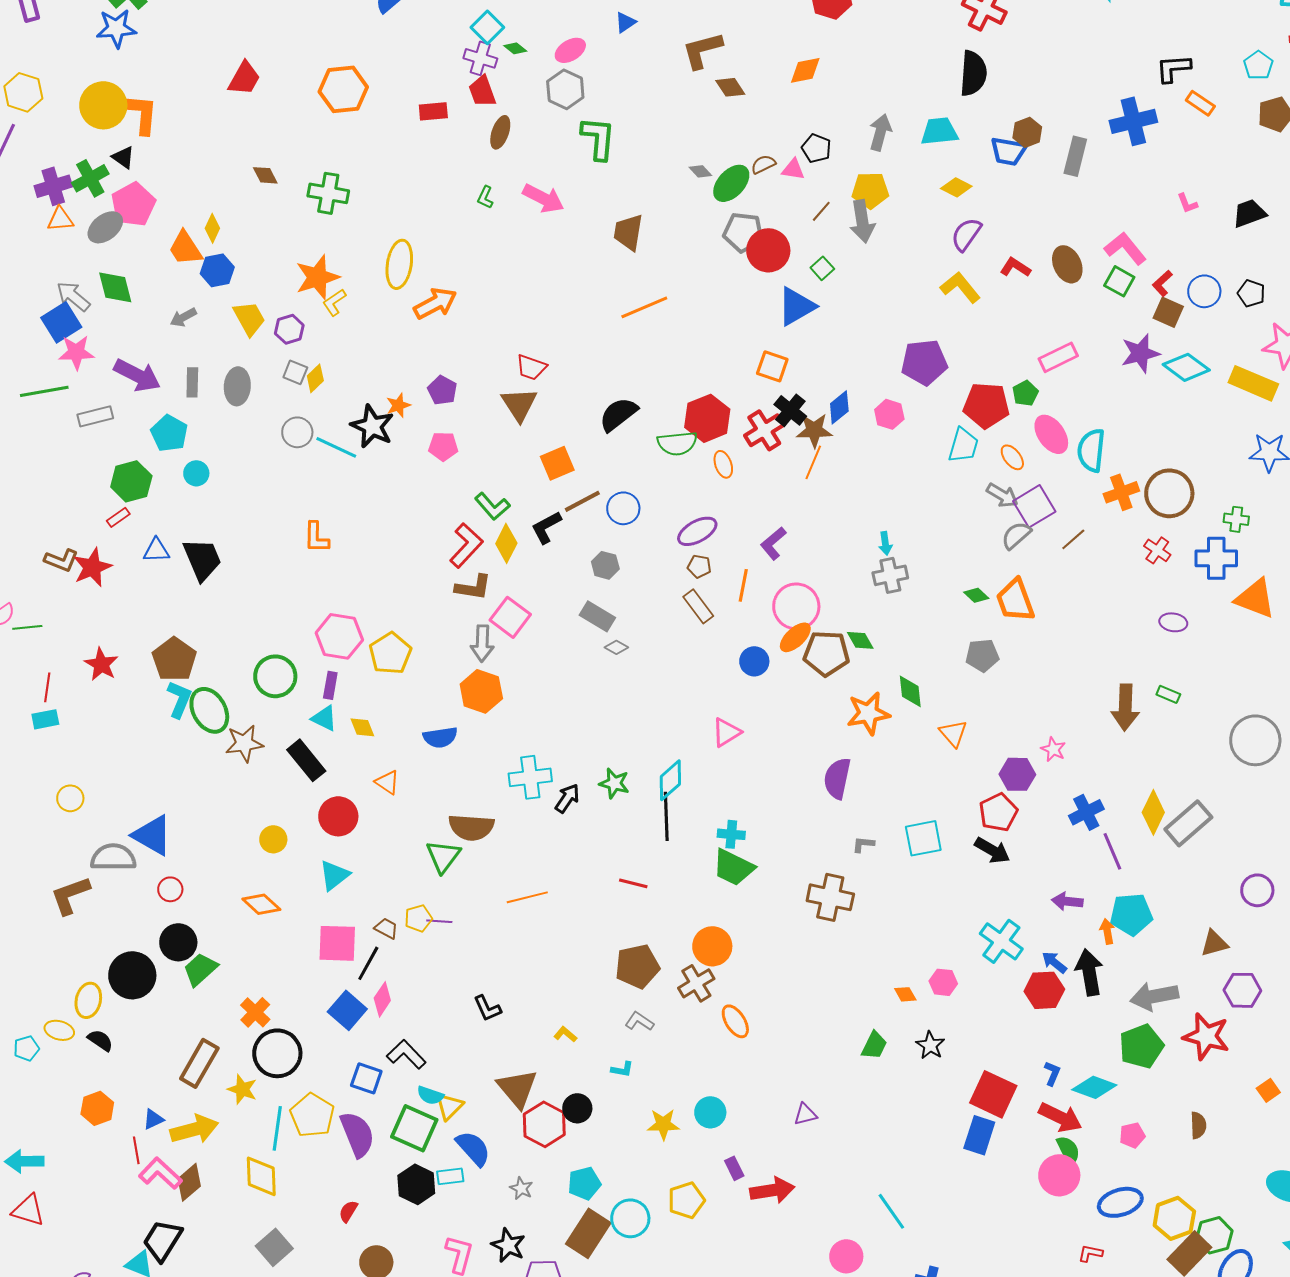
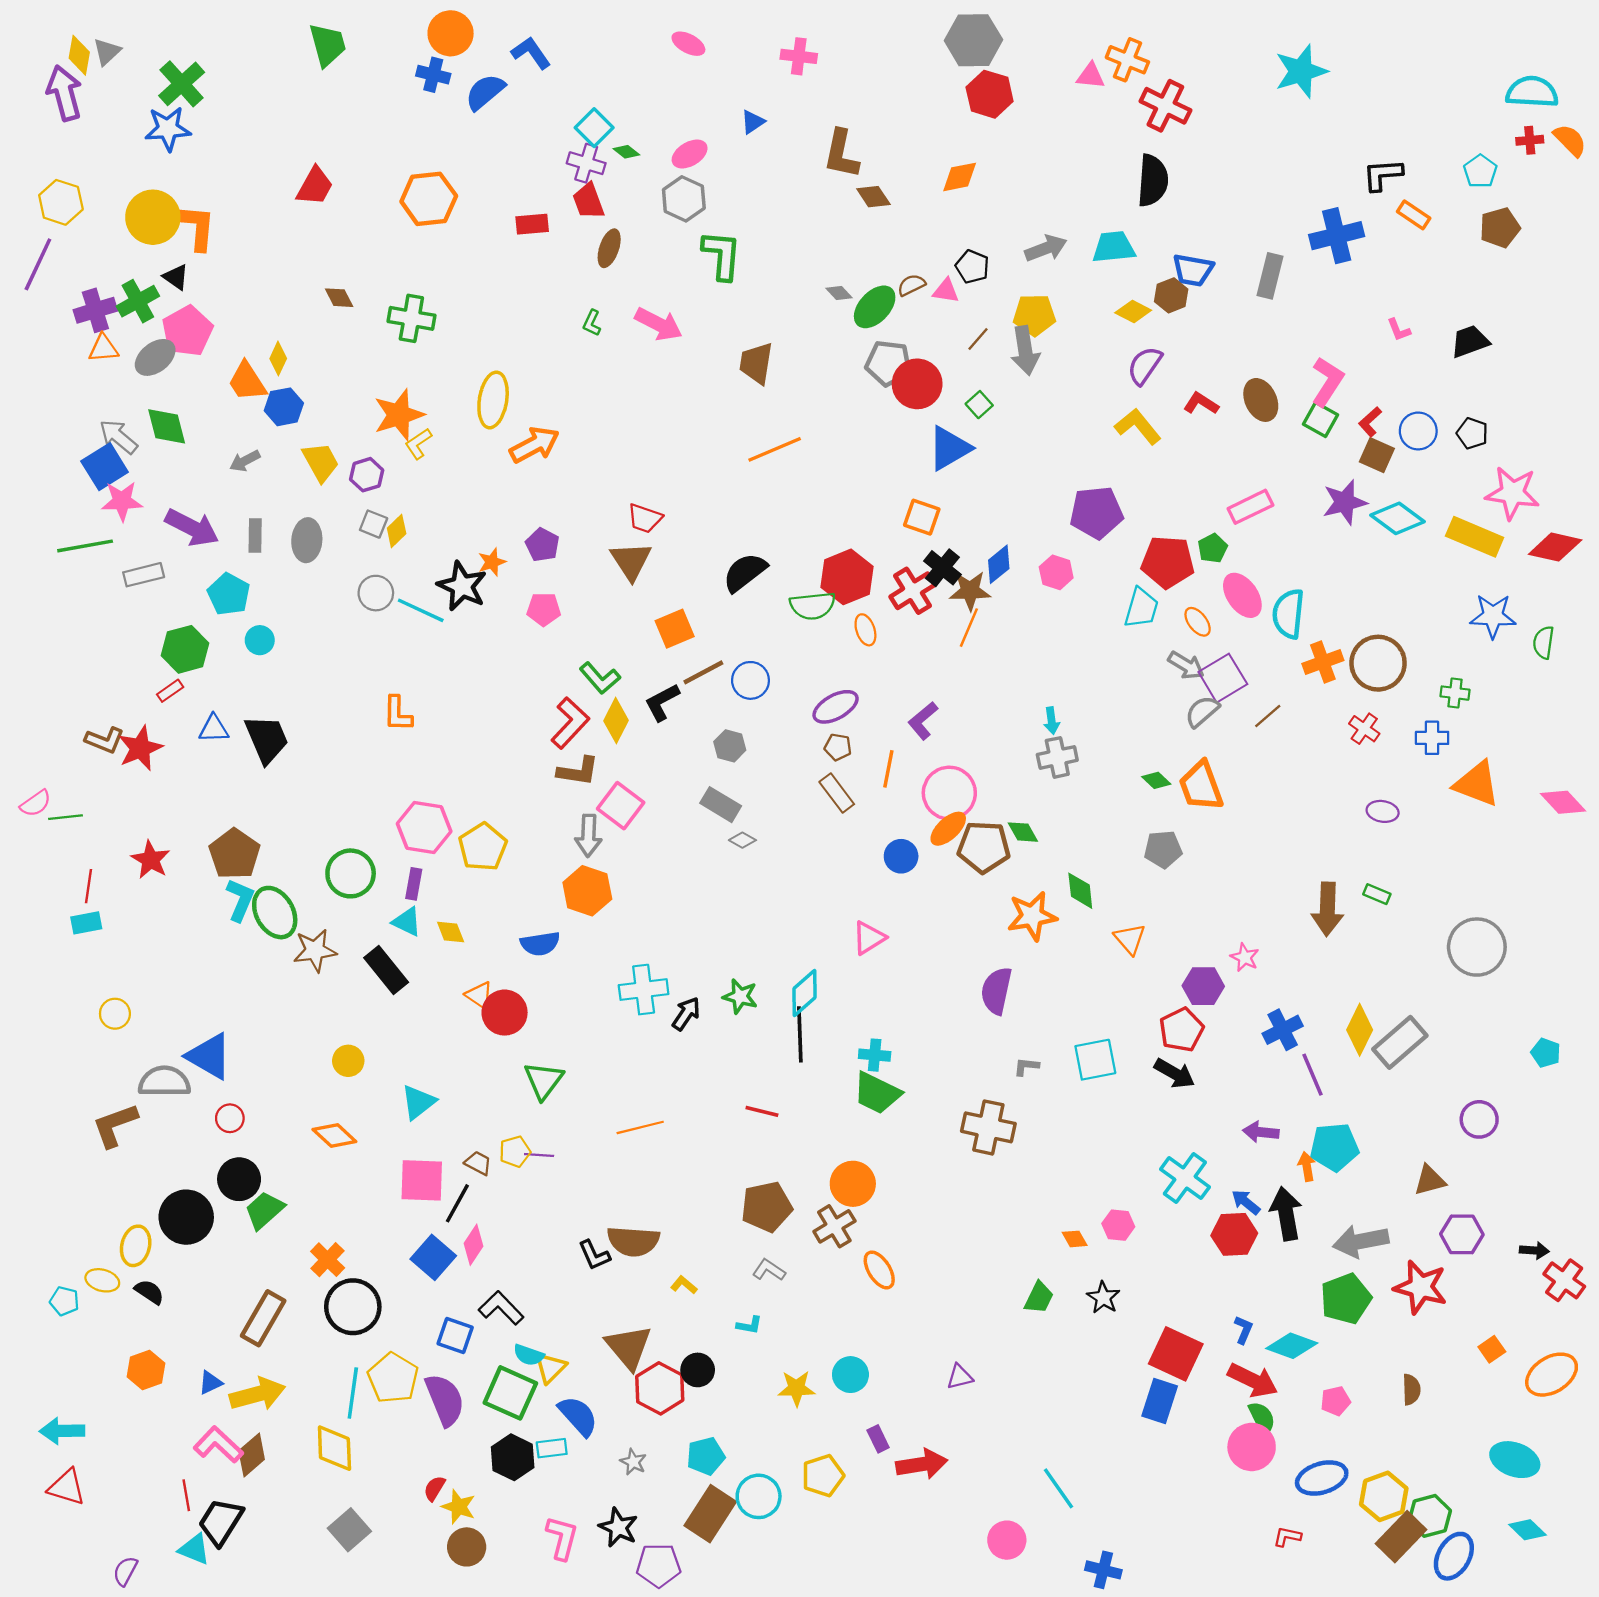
brown L-shape: (702, 50) -> (841, 154), turned -63
gray arrow: (880, 132) -> (1046, 248), turned 54
brown hexagon: (1027, 132) -> (1171, 295), moved
pink L-shape: (1125, 248) -> (1327, 382), turned 72
blue cross: (1216, 558) -> (1432, 738), size x0.7
red circle: (338, 816) -> (505, 1013), moved
brown semicircle: (471, 827) -> (633, 1241), moved
cyan pentagon: (26, 1048) -> (64, 1301), turned 30
yellow star: (242, 1089) -> (459, 1507), moved
red line: (136, 1150) -> (186, 1495), moved

